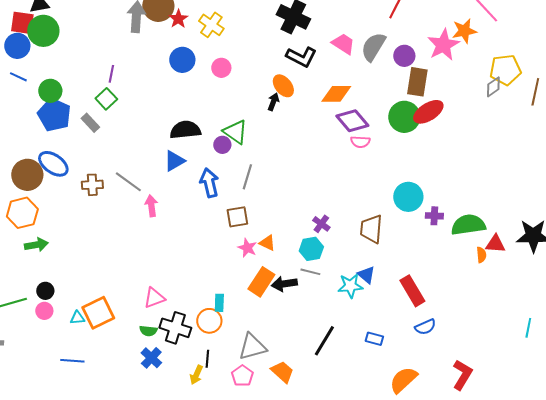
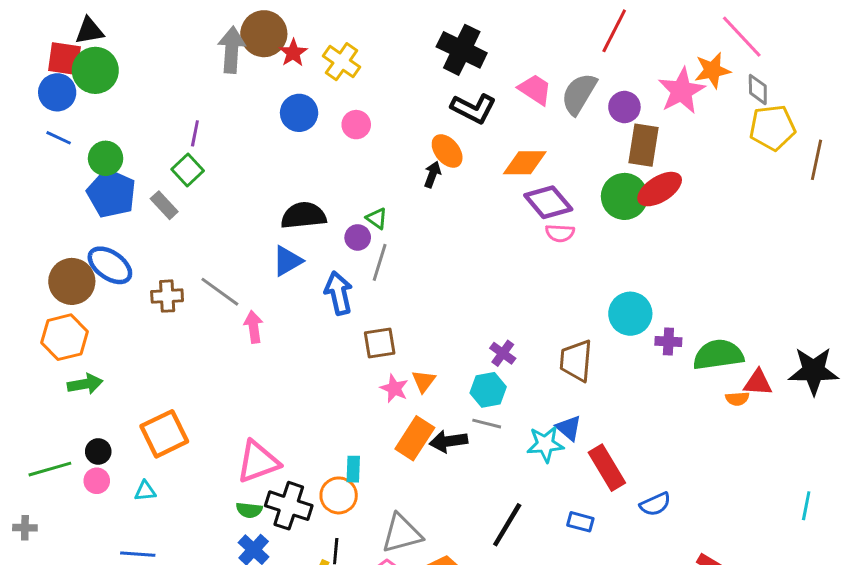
gray diamond: (493, 87) -> (758, 89), moved, turned -55
green triangle: (235, 132) -> (377, 218), size x0.6
gray line: (247, 177) -> (380, 262), moved
orange triangle: (267, 243) -> (424, 381), turned 42
orange semicircle: (481, 255) -> (737, 399), turned 91
red rectangle: (412, 291) -> (607, 468), moved
pink triangle: (154, 298) -> (258, 462), size x1.4
orange square: (98, 313) -> (164, 434), moved

